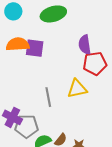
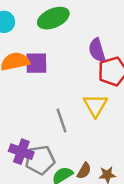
yellow triangle: (77, 89) -> (95, 105), turned -40

